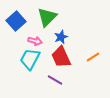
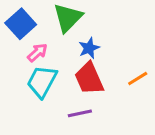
pink arrow: (35, 41) -> (37, 53), moved, turned -56
purple line: (55, 80) -> (80, 113), turned -42

